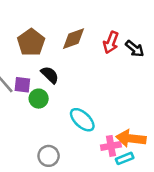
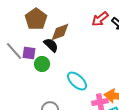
brown diamond: (74, 39) -> (60, 32), moved
red arrow: (111, 42) -> (100, 19), turned 30

